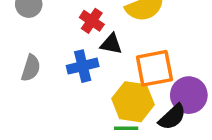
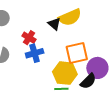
red cross: (92, 21) -> (29, 38), moved
black triangle: (111, 44) -> (54, 24), moved, turned 32

